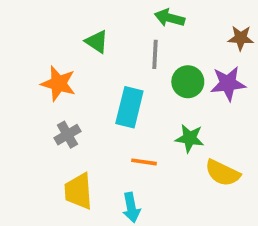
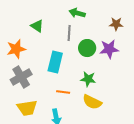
orange star: (58, 84) -> (16, 49), turned -30
gray cross: (67, 135) -> (21, 77), size x1.5
yellow semicircle: (222, 173) -> (92, 102), moved
yellow trapezoid: (78, 191) -> (27, 108), turned -95

